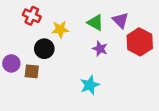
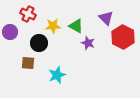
green triangle: (95, 23) -> (76, 26), moved
purple circle: (11, 63) -> (10, 32), moved
cyan star: (90, 85) -> (57, 75), moved

